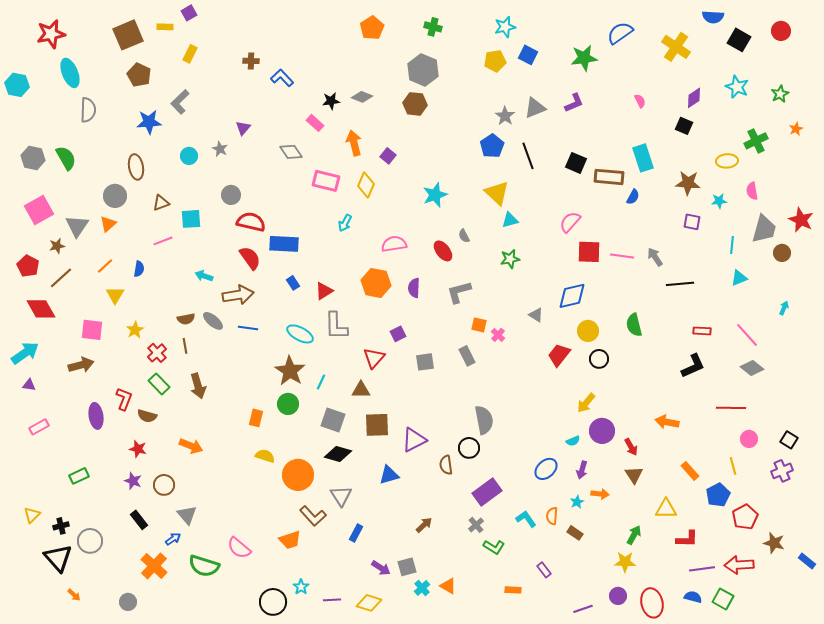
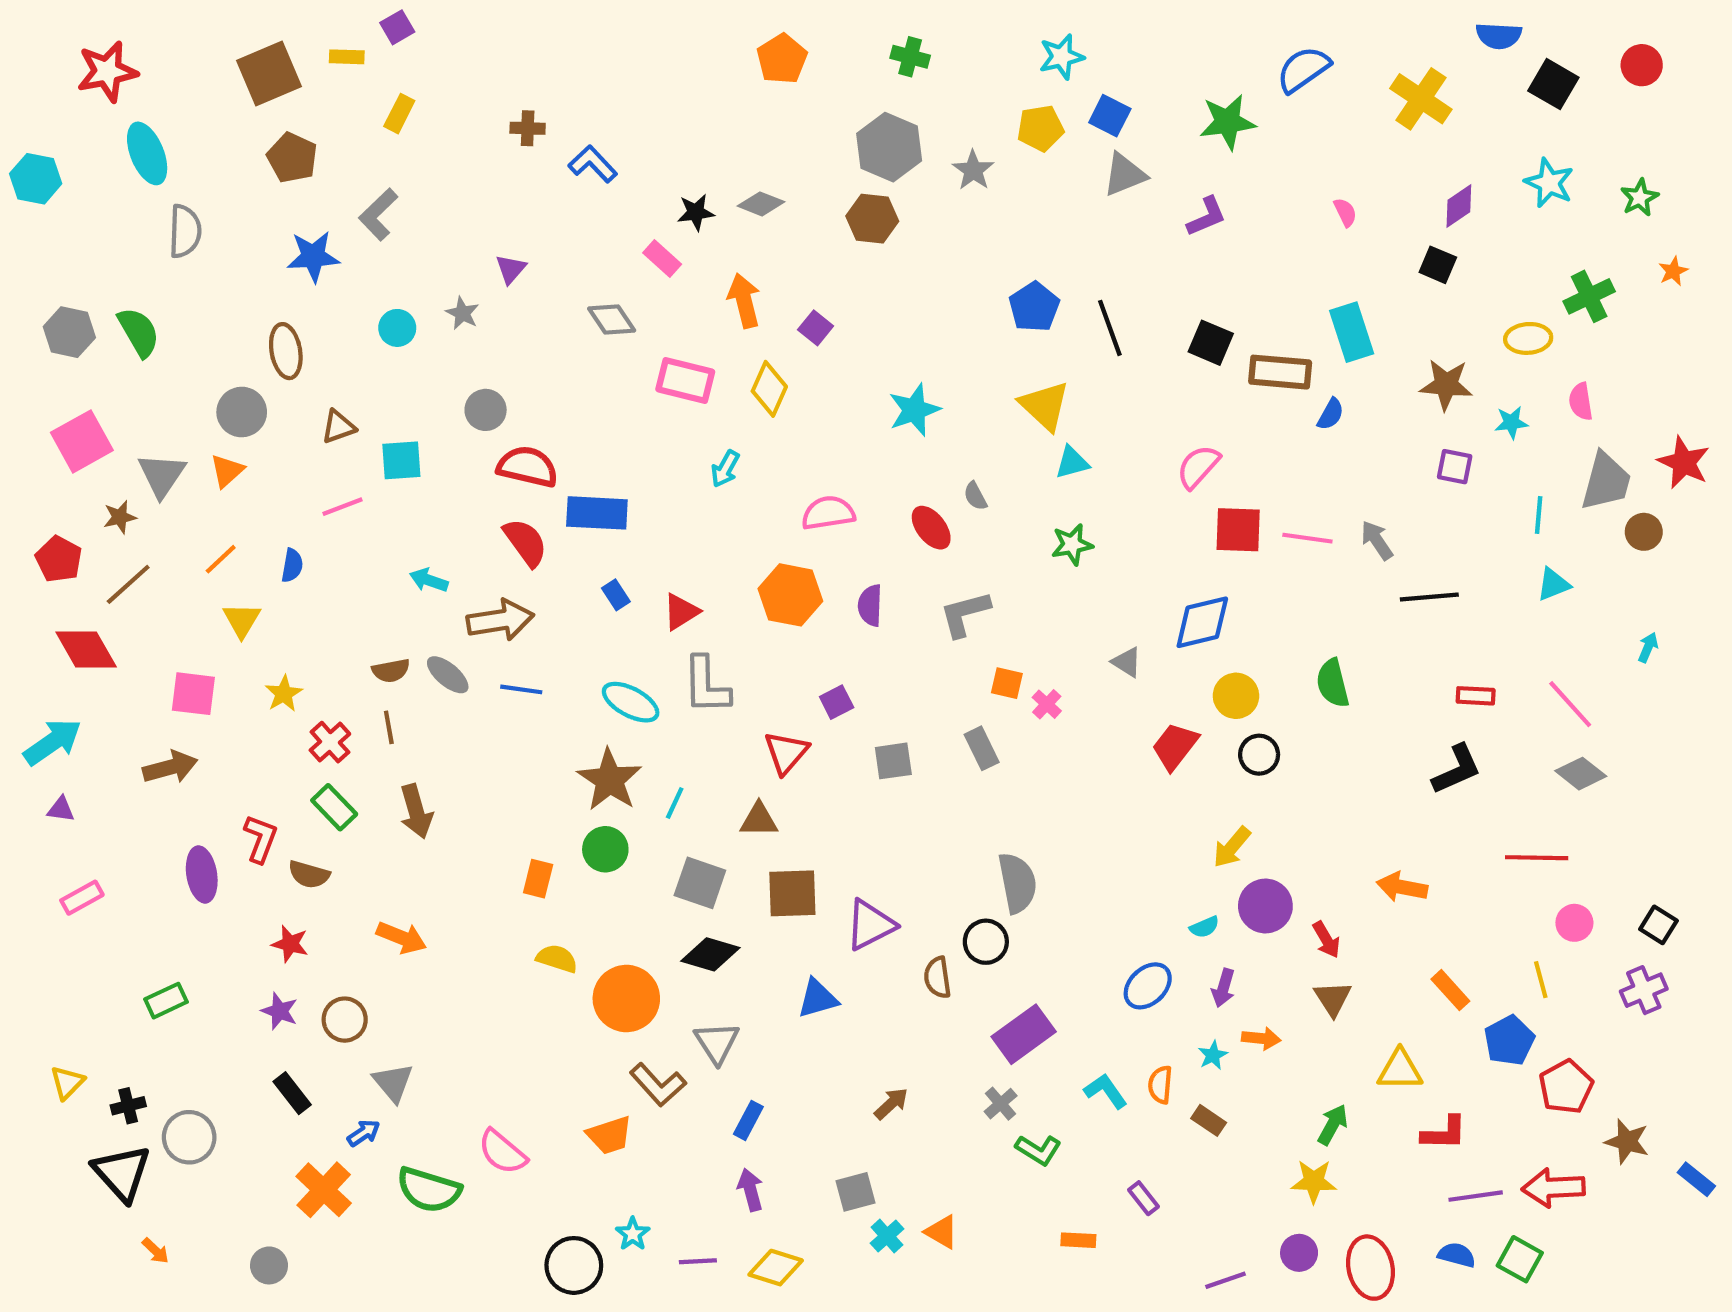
gray triangle: (535, 108) -> (1125, 174), moved
gray star: (505, 116) -> (973, 170), moved
purple arrow: (381, 568) -> (750, 1190), moved, turned -138

